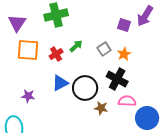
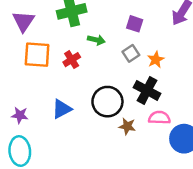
purple square: (124, 25) -> (135, 24), moved
green arrow: (76, 46) -> (96, 40), moved, turned 56
blue triangle: (60, 83) -> (62, 109), moved
purple star: (28, 96) -> (20, 115), moved

